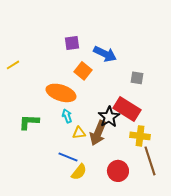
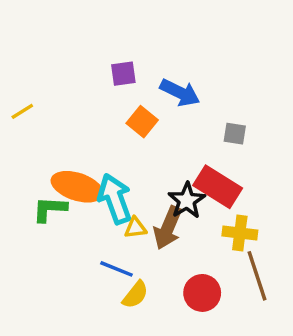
orange ellipse: (61, 93) -> (77, 187), moved
cyan arrow: (67, 116) -> (115, 199), size x2.0

